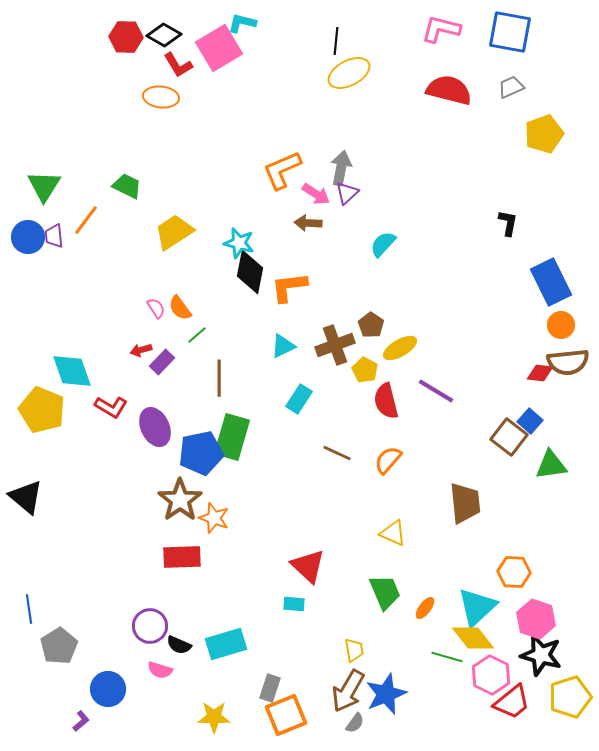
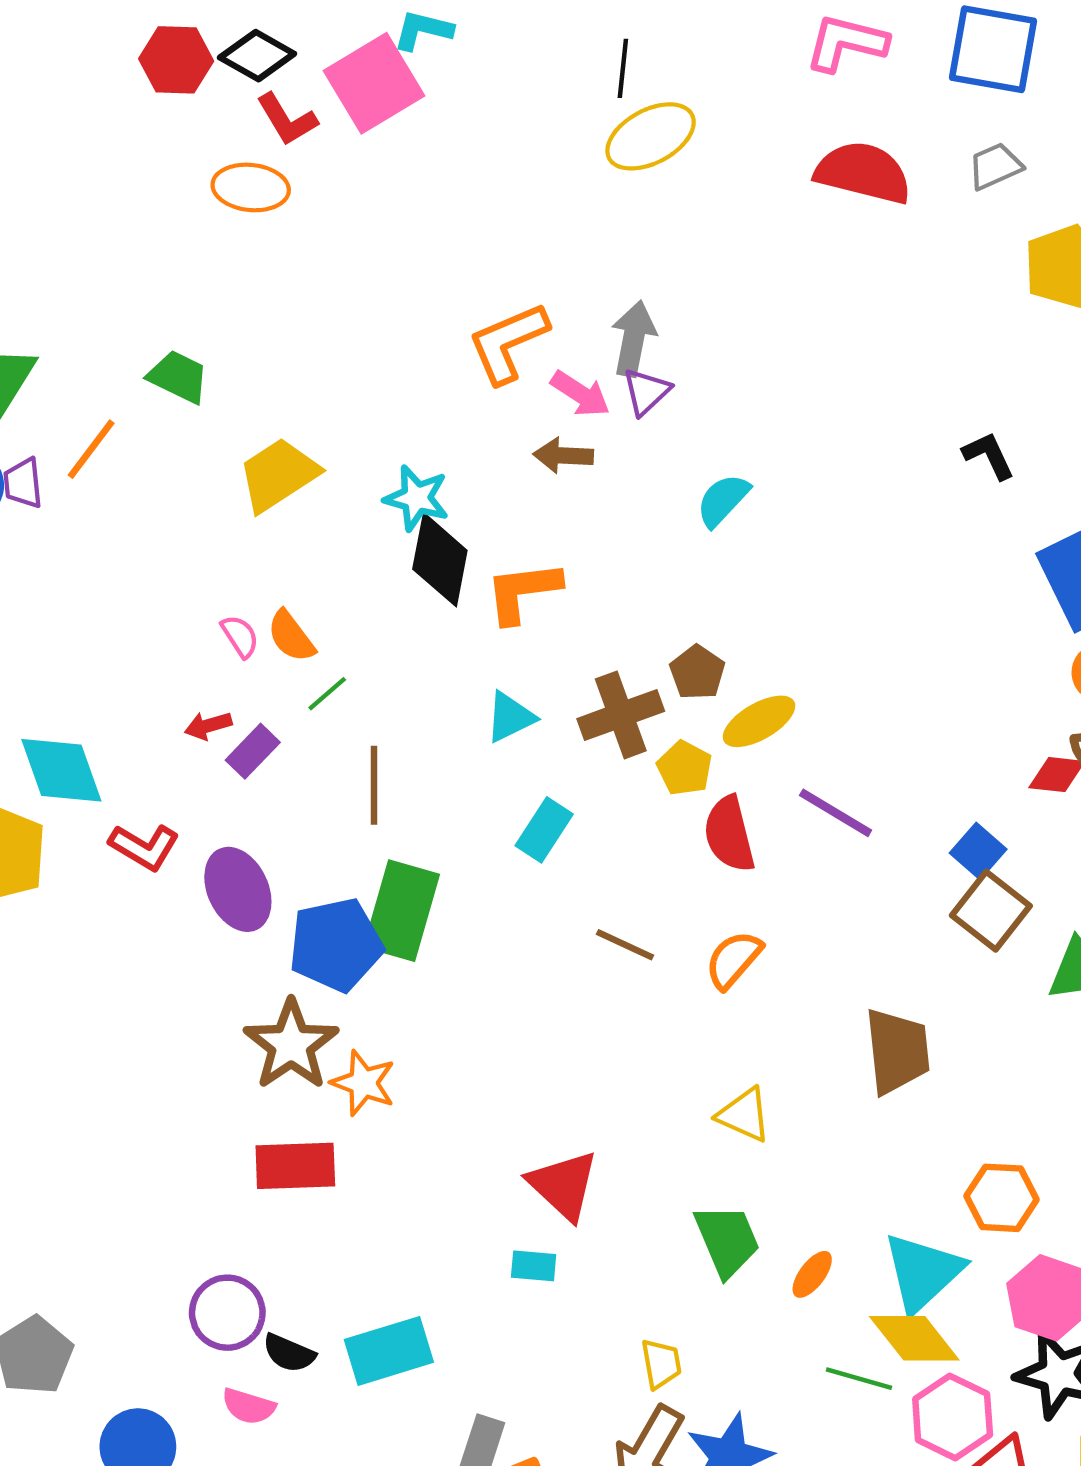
black L-shape: (508, 223) -> (989, 455), turned -36
blue square: (530, 421) -> (978, 851), moved

